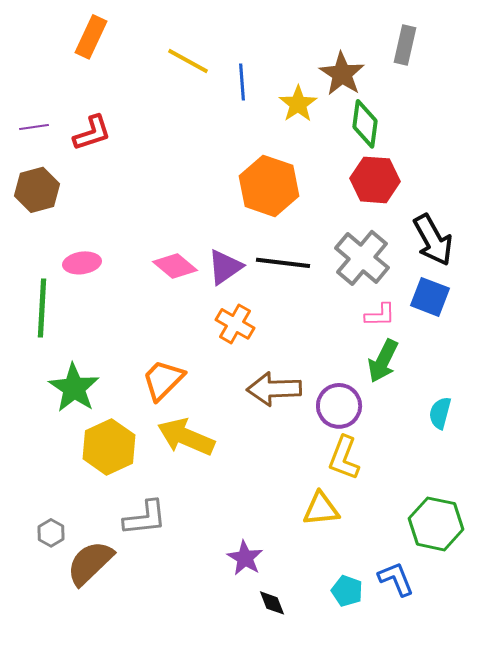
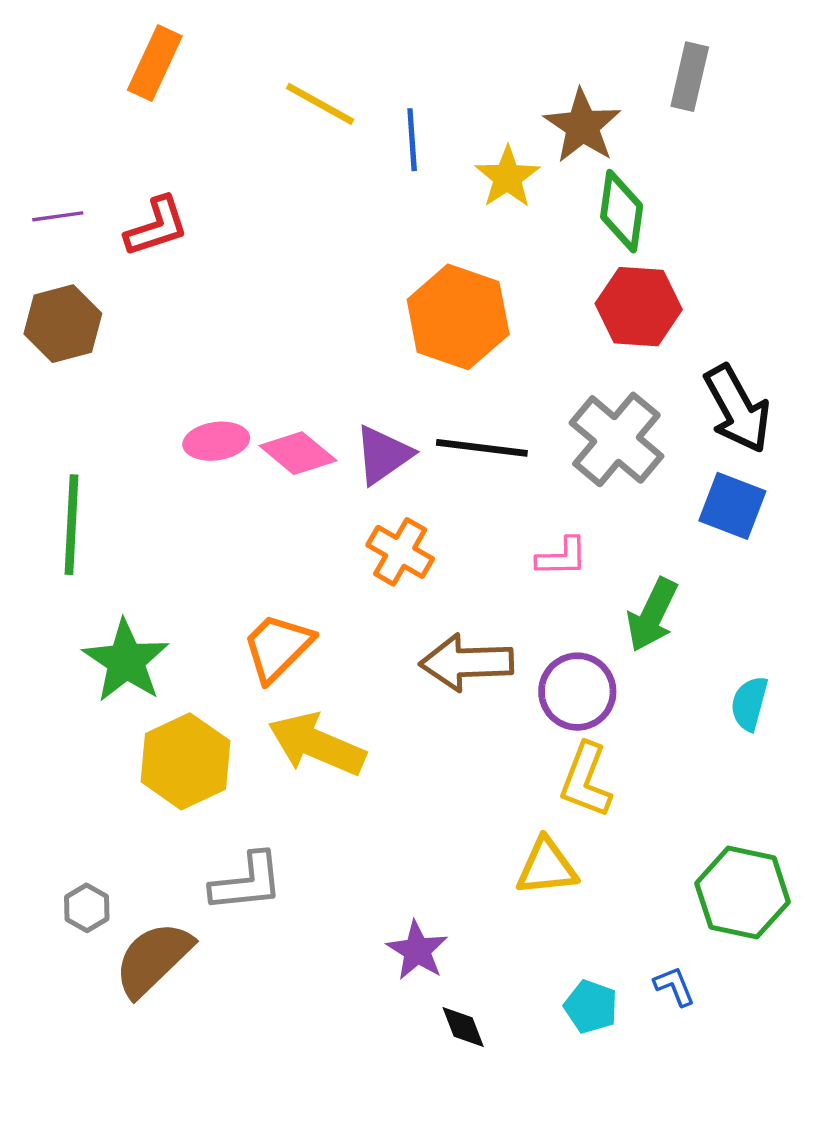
pink ellipse: (82, 263) -> (216, 441), moved
pink L-shape: (380, 315) -> (562, 557), moved
blue L-shape: (396, 579) -> (674, 986), size x0.7

